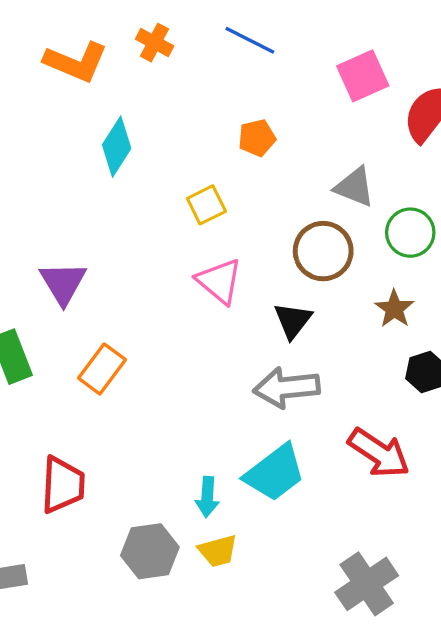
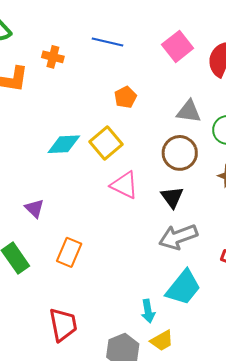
cyan diamond: (117, 147) -> (64, 144), moved, turned 68
yellow square: (206, 205) -> (106, 143), size x1.4
purple triangle: (63, 283) -> (34, 208), size x0.7

